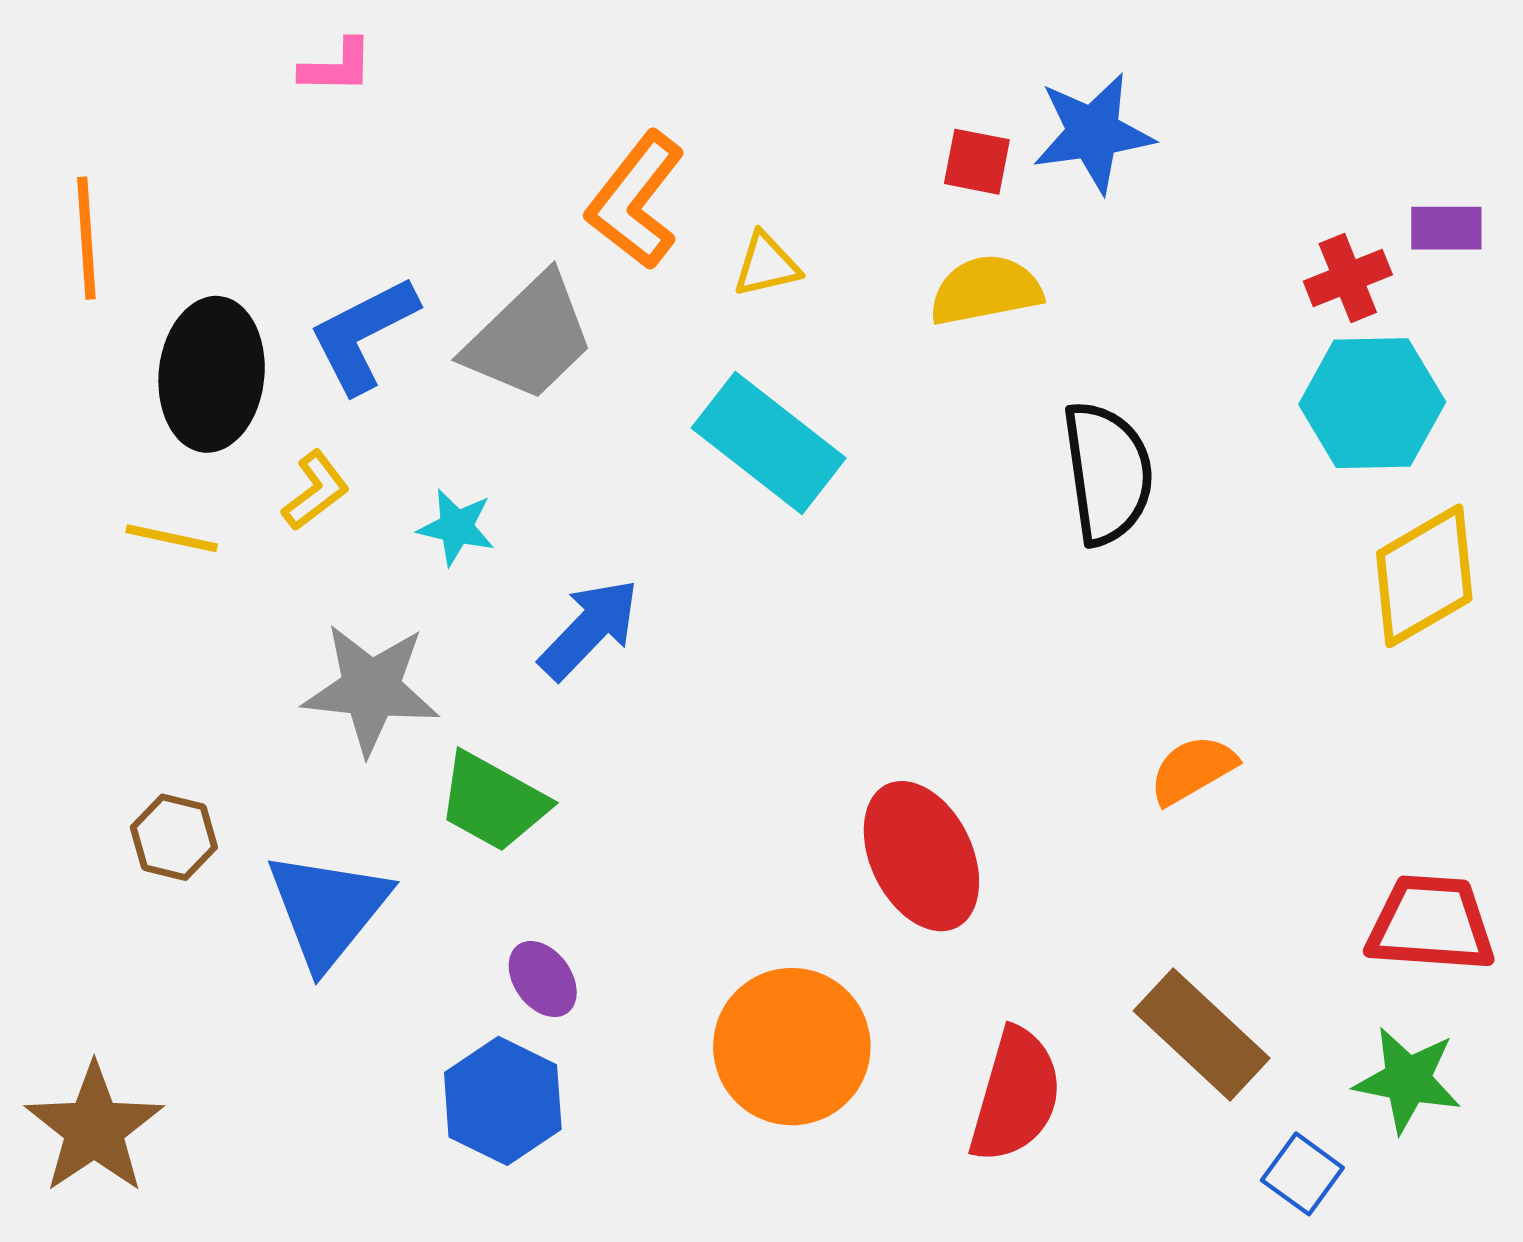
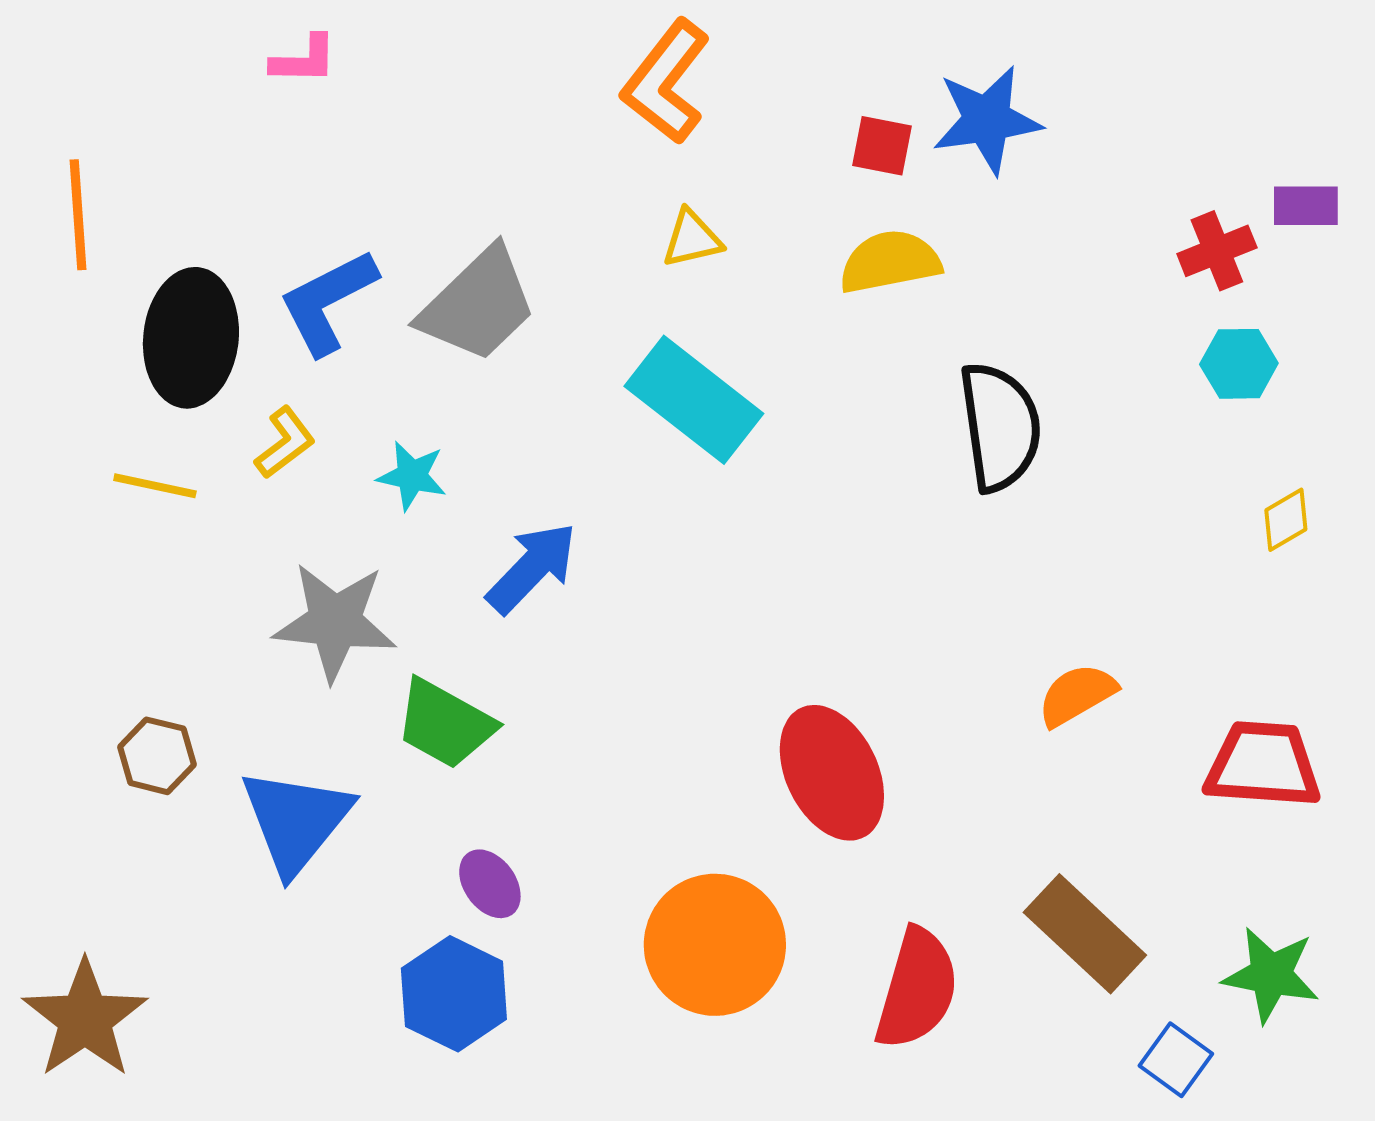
orange L-shape: (636, 200) -> (666, 82), moved
cyan hexagon: (1372, 403) -> (1239, 364), size x0.6
yellow diamond: (1424, 576) -> (1286, 520), size x0.5
red trapezoid: (1431, 924) -> (1263, 765), moved

